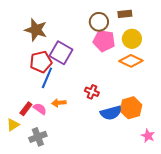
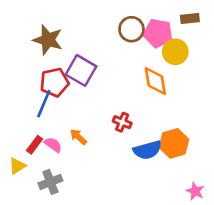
brown rectangle: (125, 14) -> (190, 19), moved
pink pentagon: (104, 41) -> (158, 33), moved
orange diamond: (131, 61) -> (155, 81), moved, turned 55
blue line: (47, 78) -> (44, 104), moved
orange arrow: (59, 103) -> (78, 137), turned 48
pink star: (148, 136) -> (195, 191), moved

